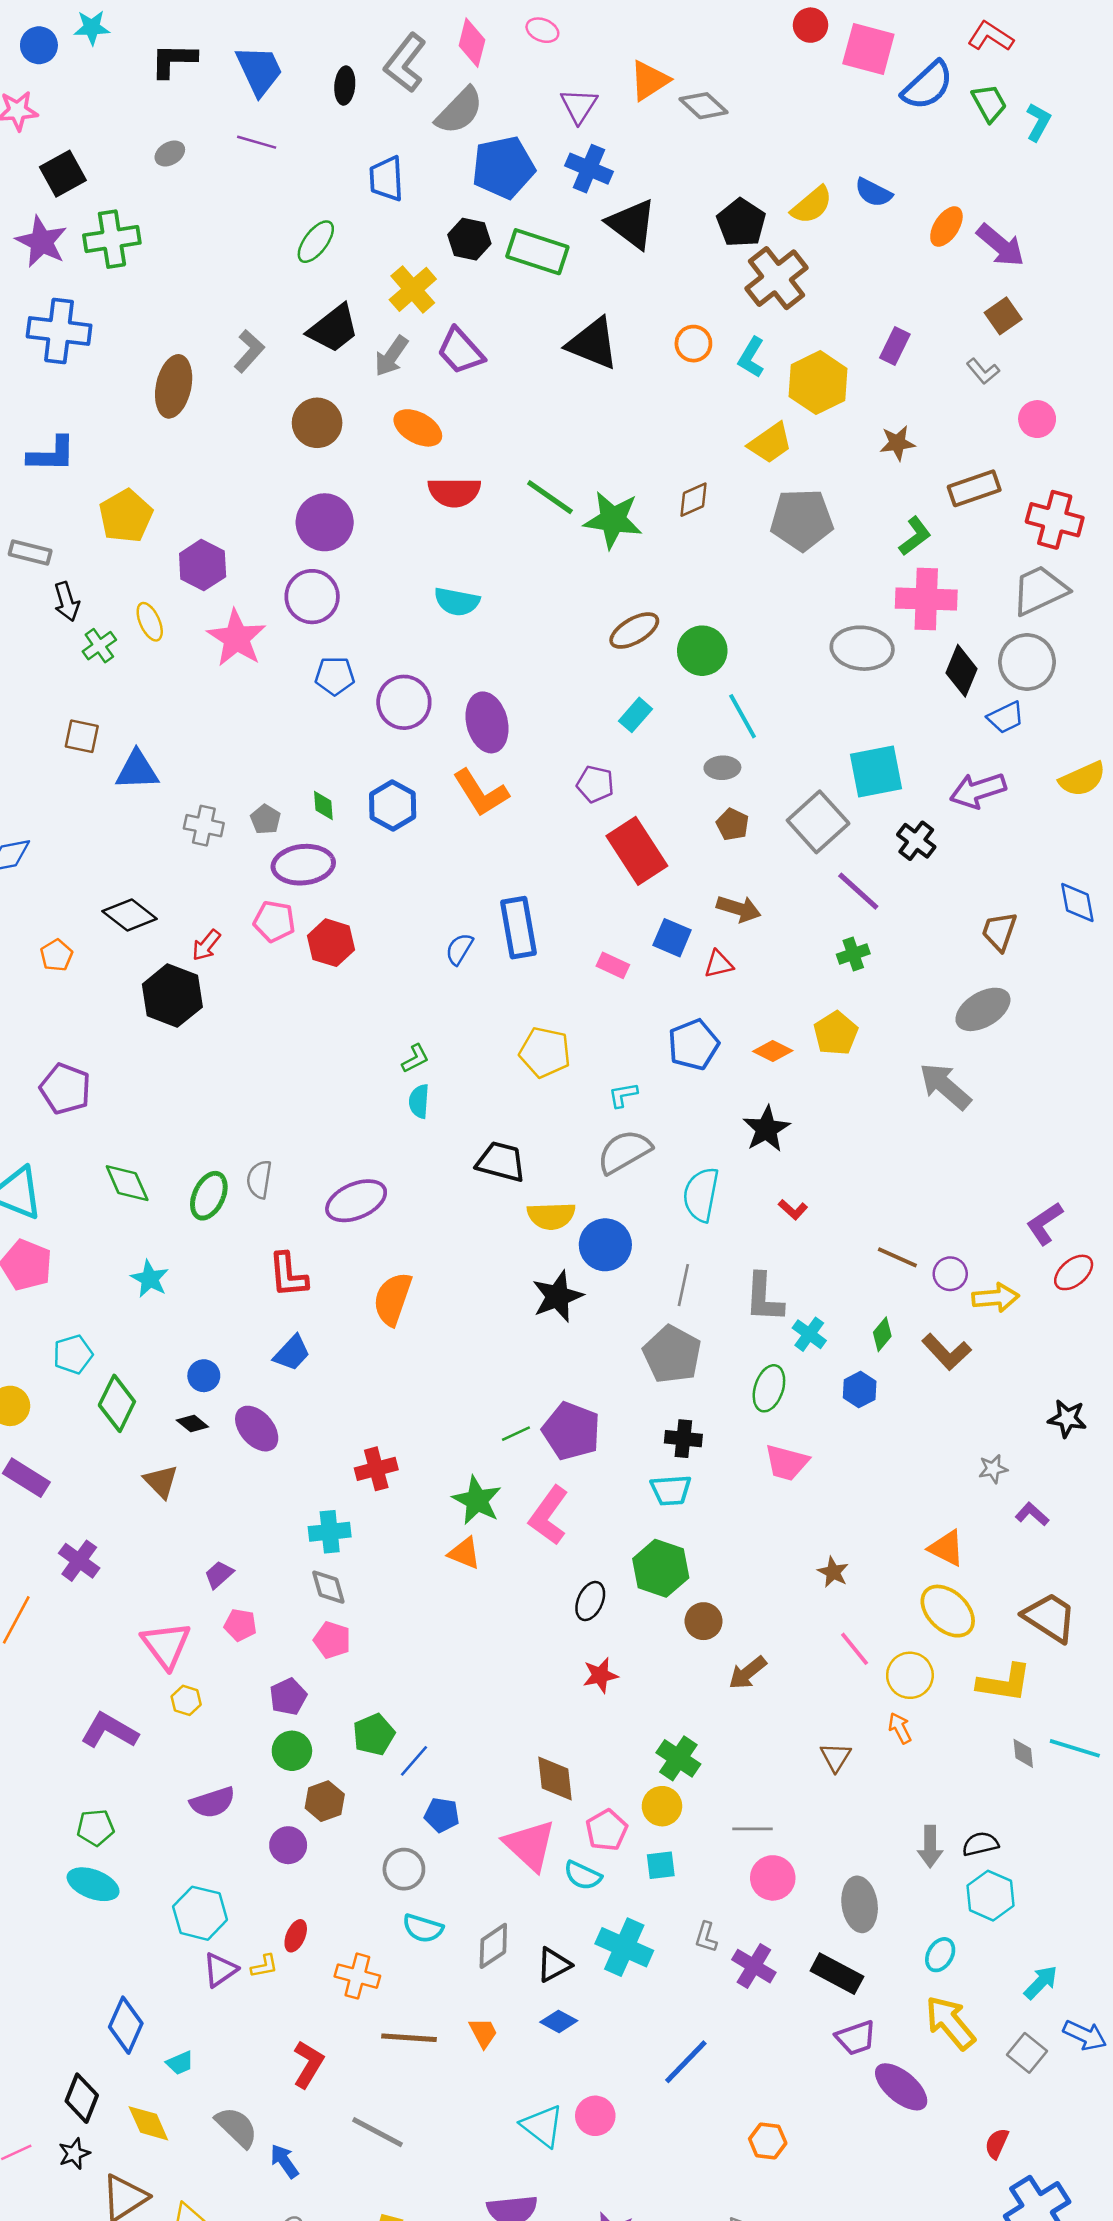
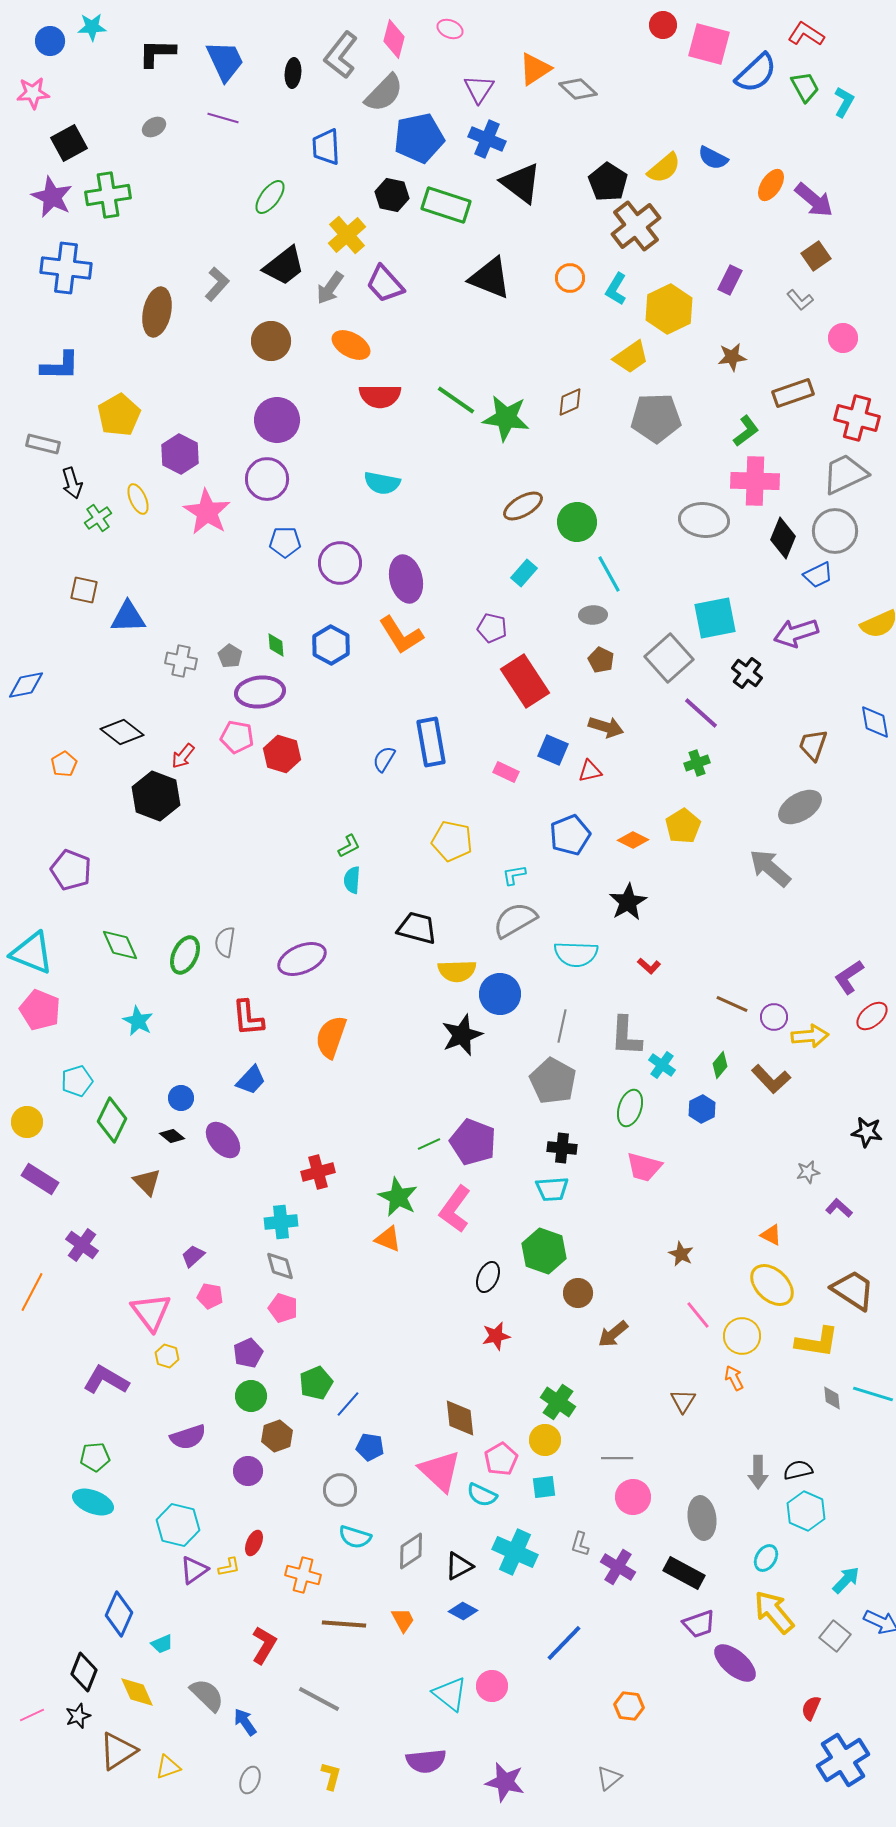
cyan semicircle: (701, 1194) -> (576, 954), turned -99
orange triangle: (946, 1548) -> (771, 1235), size x0.7

